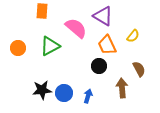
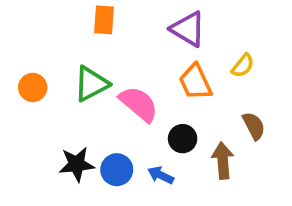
orange rectangle: (42, 11) -> (104, 20), moved
pink semicircle: (76, 28) -> (139, 104), moved
black circle: (99, 66) -> (183, 139), moved
blue arrow: (88, 96) -> (161, 175), turned -80

